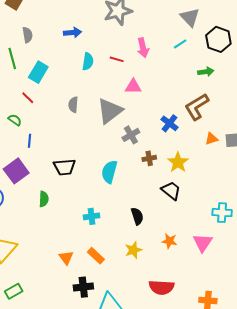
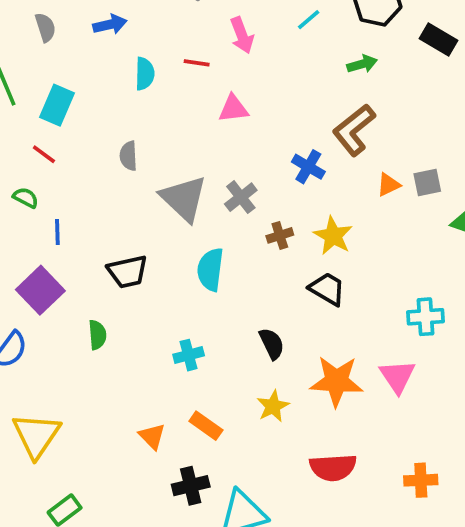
gray semicircle: (27, 35) -> (45, 27), moved
gray triangle: (110, 111) -> (184, 198), moved, turned -32
orange star: (169, 241) -> (336, 381), size x1.8

